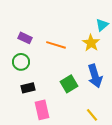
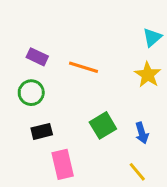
yellow star: (91, 43) -> (148, 75), moved
blue arrow: (95, 76) -> (142, 133), moved, size x0.6

